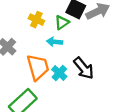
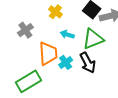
green triangle: (62, 22) -> (93, 39), moved, size x1.6

